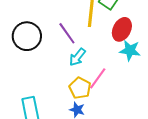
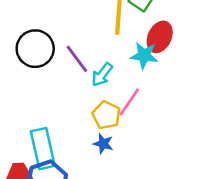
purple line: (67, 33) -> (77, 59), moved
cyan star: (130, 50) -> (144, 55), moved

